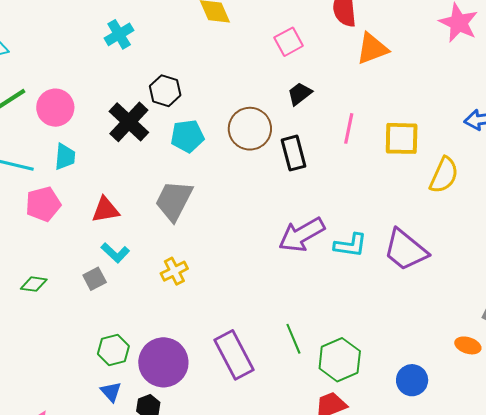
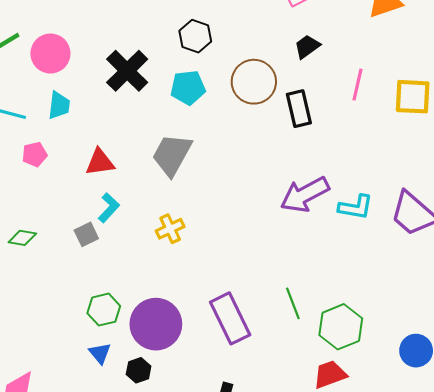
black hexagon: (165, 91) -> (195, 36), moved
pink pentagon: (43, 204) -> (35, 154), size x0.7
cyan L-shape: (115, 253) -> (109, 208), turned -92

